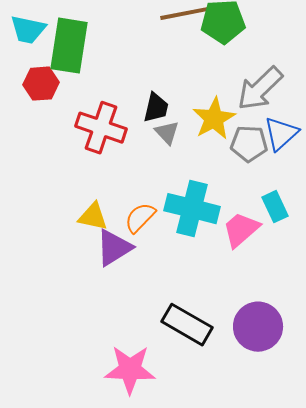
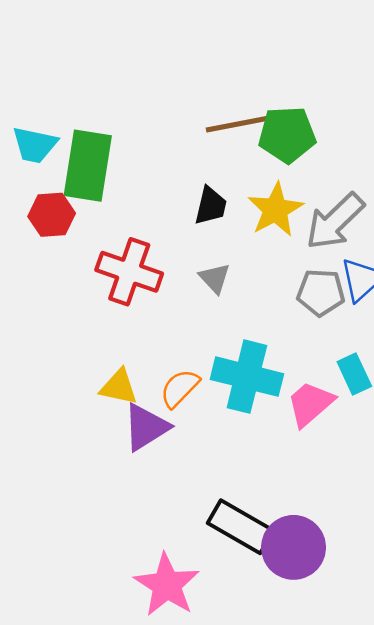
black trapezoid: (156, 108) -> (211, 206), moved
yellow star: (214, 119) -> (275, 210), moved
purple circle: (258, 327) -> (294, 547), moved
pink star: (130, 370) -> (167, 585), turned 30

